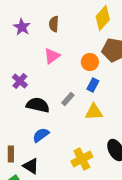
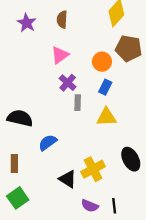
purple cross: (20, 81) -> (68, 83), moved
gray rectangle: (68, 99) -> (78, 103), turned -40
black semicircle: (38, 105) -> (20, 118), moved
black triangle: (31, 166) -> (68, 179), moved

